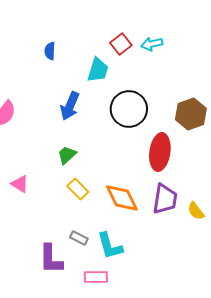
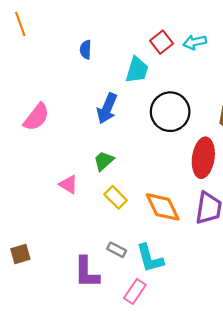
pink triangle: (20, 184) -> (68, 184), moved
pink rectangle: (96, 277) -> (135, 291), turned -55

